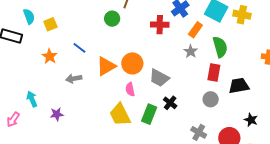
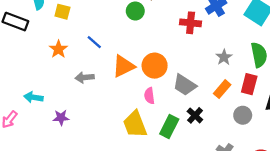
yellow square: (50, 24) -> (62, 12), turned 32
orange rectangle: (195, 30) -> (222, 89), moved
cyan arrow: (32, 99) -> (33, 97), turned -63

